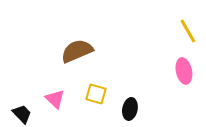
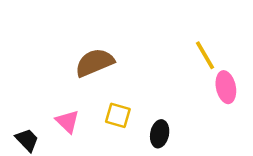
yellow line: (188, 31) -> (205, 55), moved

